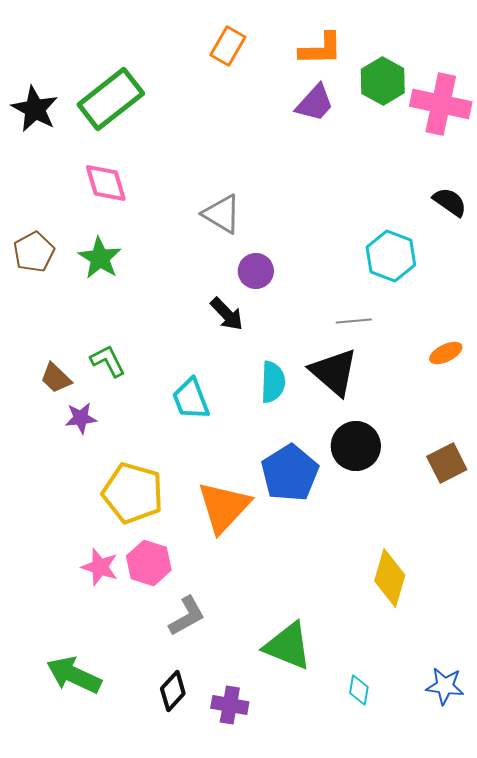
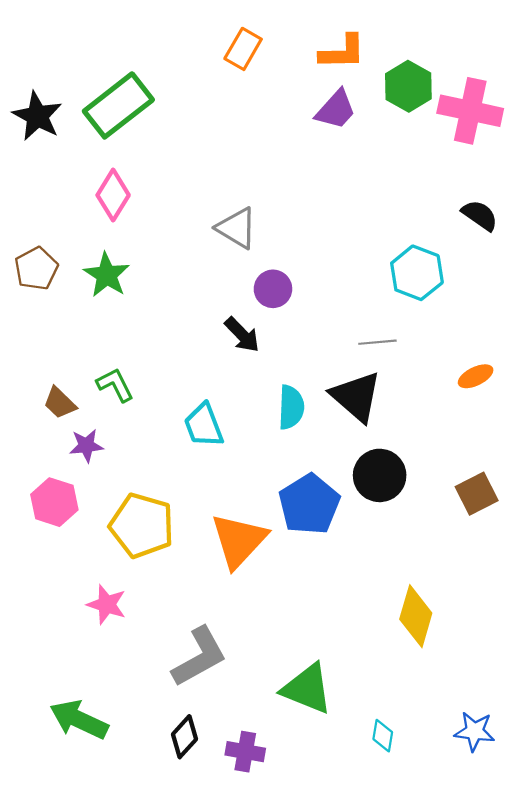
pink diamond: (106, 183) -> (113, 195), turned 48
pink hexagon: (149, 563) -> (54, 502), moved
gray L-shape: (187, 616) -> (199, 657), size x1.4

